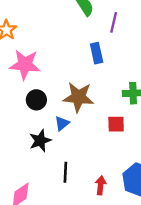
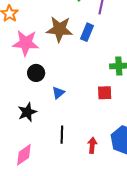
blue rectangle: (97, 53) -> (87, 32), turned 36
brown star: (78, 97) -> (59, 29), moved
black star: (40, 141) -> (27, 112), moved

